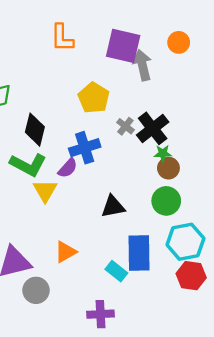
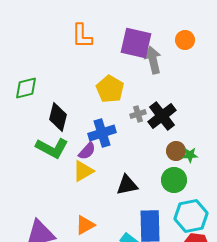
gray cross: (125, 126) -> (138, 114), turned 35
green star: (163, 153) -> (190, 155), moved
yellow triangle: (45, 191) -> (83, 171), moved, turned 30

